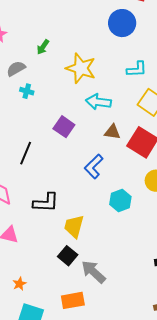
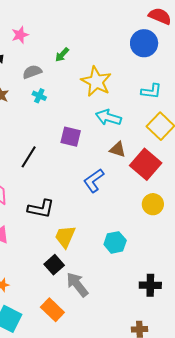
purple square: (64, 127) -> (71, 137), turned -30
cyan hexagon: (120, 201) -> (115, 242), moved
orange rectangle: (73, 300) -> (52, 310), turned 45

